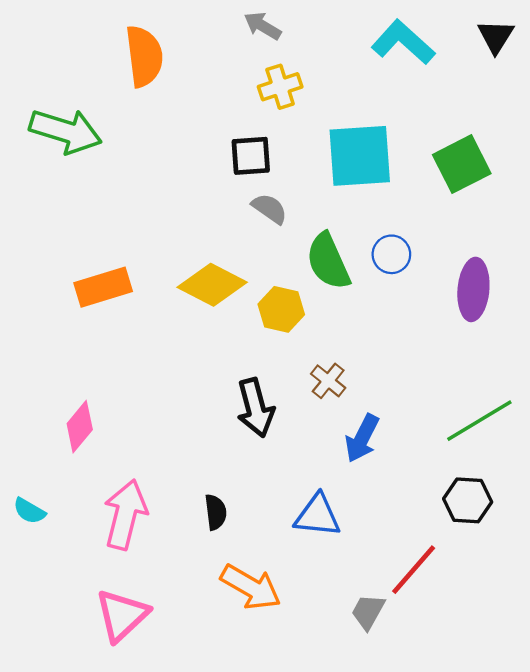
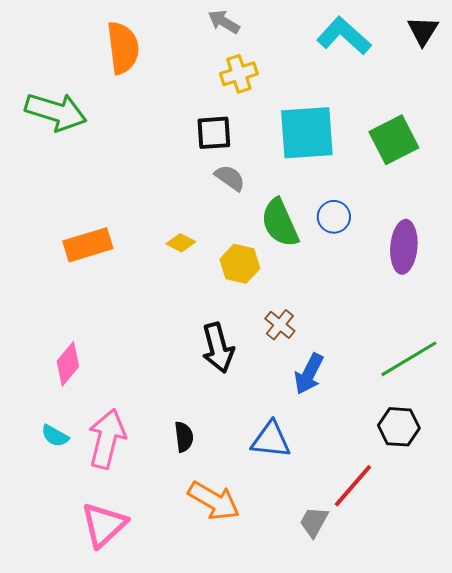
yellow diamond: (212, 285) -> (181, 243), size x0.5
cyan semicircle: (29, 511) -> (55, 436), moved

